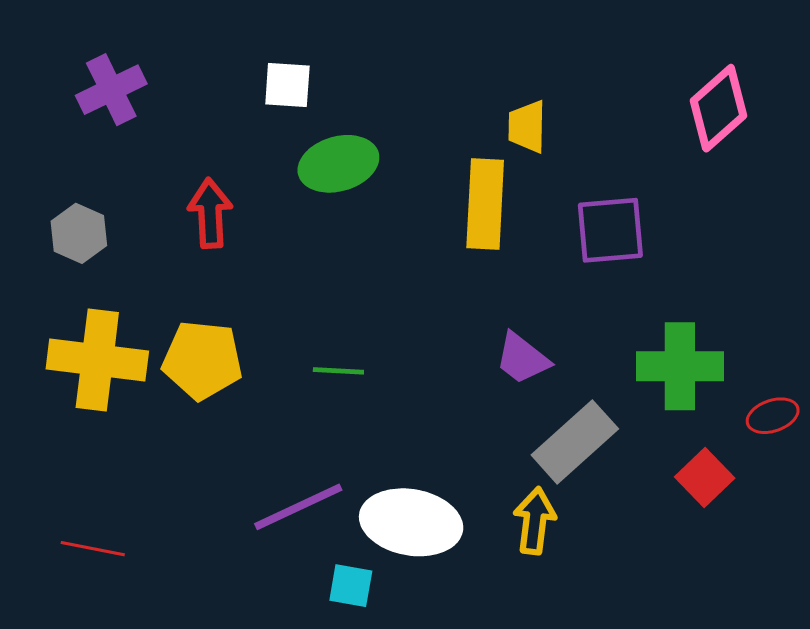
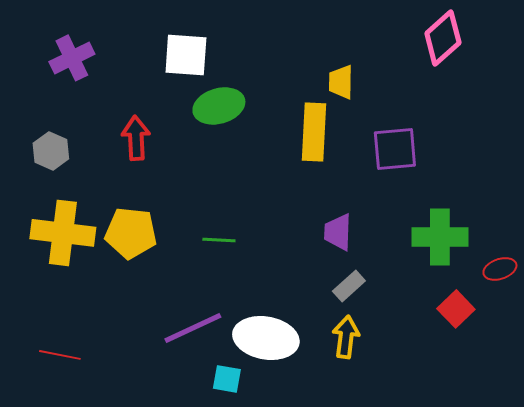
white square: (287, 85) -> (186, 55), size x1.4
pink diamond: (719, 108) -> (443, 38), moved
purple trapezoid: (522, 359) -> (338, 232), turned 54
gray rectangle: (575, 442) -> (349, 286), moved, size x0.6

